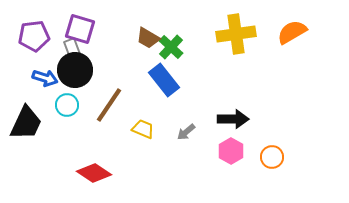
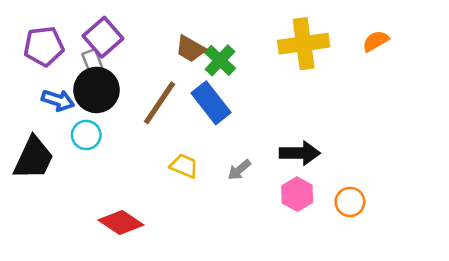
purple square: (80, 29) -> (103, 37), turned 32
orange semicircle: (292, 32) -> (376, 41), size x0.7
brown line: (109, 105) -> (160, 103), moved

